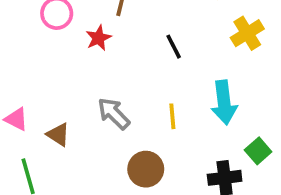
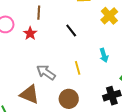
cyan arrow: (224, 103) -> (104, 55), size x0.6
brown triangle: (58, 135) -> (29, 94), moved, size x1.5

